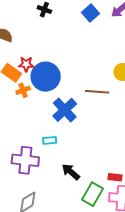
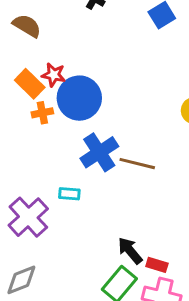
brown line: (97, 92) -> (137, 164), moved
purple cross: (25, 160) -> (28, 217), turned 32
black arrow: (71, 172) -> (130, 251), moved

